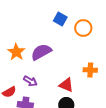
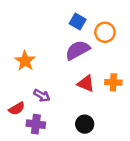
purple semicircle: (41, 52) -> (78, 50), moved
red triangle: (66, 85) -> (86, 84), moved

